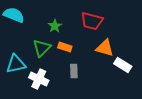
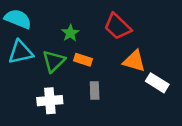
red trapezoid: (92, 21) -> (118, 27), turned 30
cyan triangle: (16, 64) -> (20, 52), moved
white cross: (39, 79) -> (50, 101), turned -30

